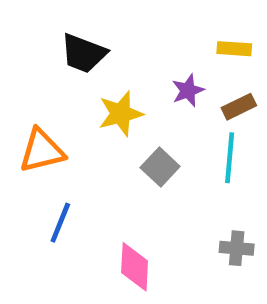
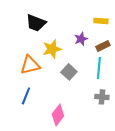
orange triangle: (42, 151) -> (30, 65), moved
gray cross: (237, 248) -> (102, 97), moved
pink diamond: (135, 267) -> (58, 115), turned 35

